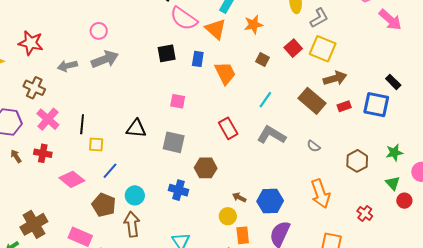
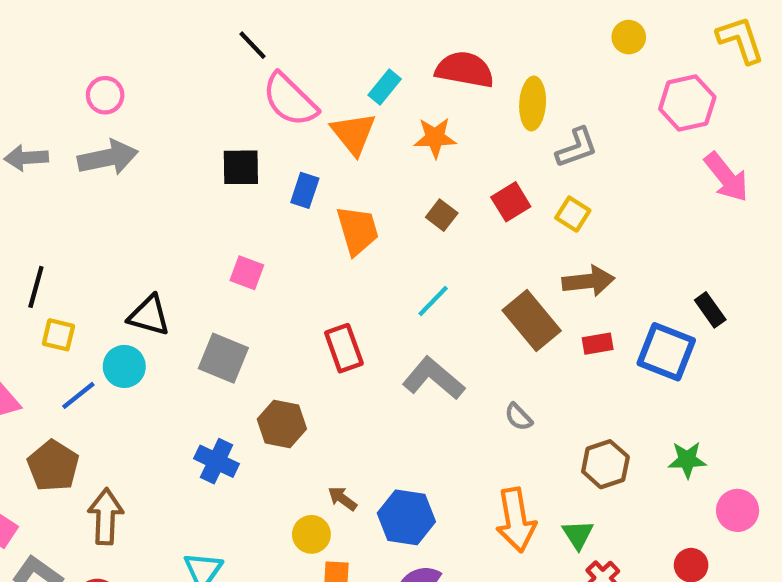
yellow square: (323, 49) -> (573, 214), size x0.6
green triangle: (393, 183) -> (578, 534), moved
cyan circle: (135, 195) -> (124, 366), moved

